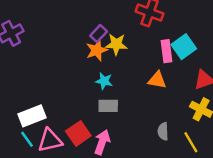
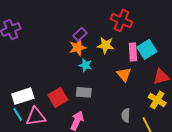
yellow star: (116, 44) -> (106, 45), moved
orange triangle: (157, 80) -> (124, 74), turned 35
cyan star: (104, 81) -> (85, 65), moved
red square: (78, 133) -> (58, 97), moved

